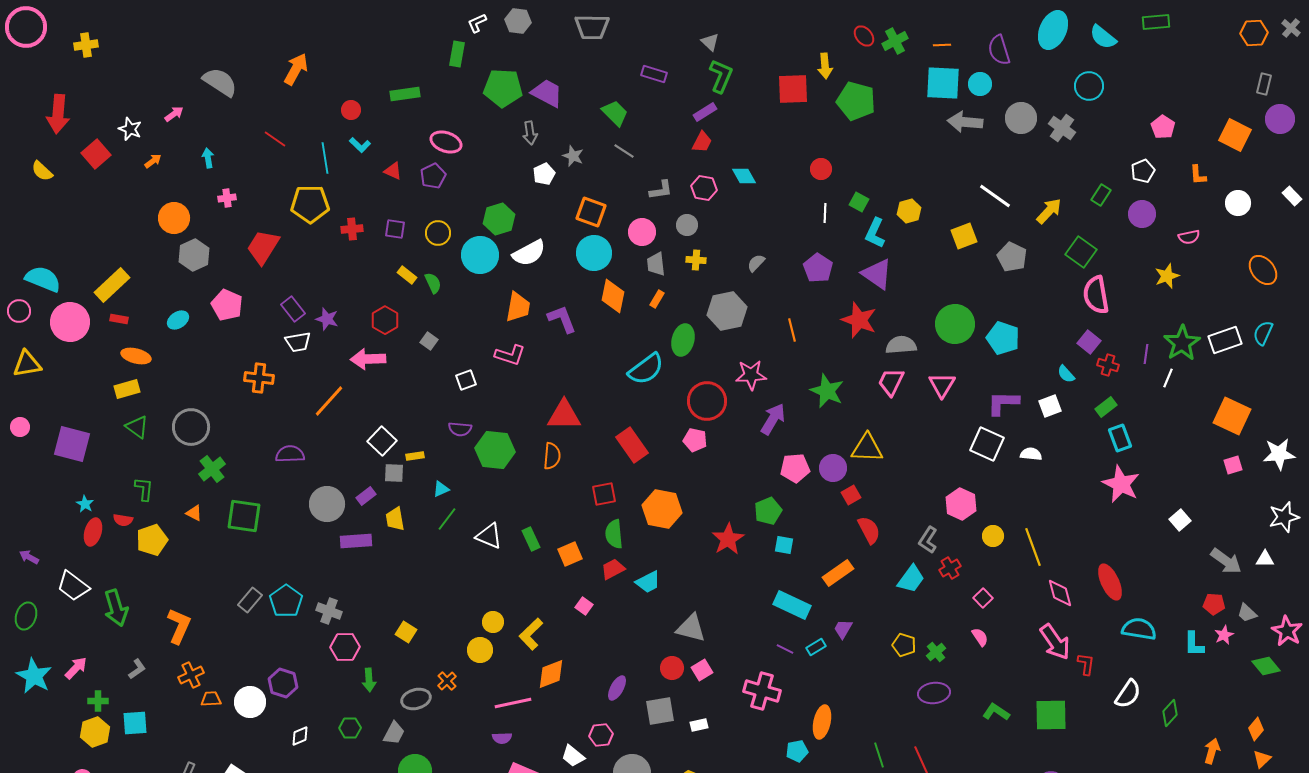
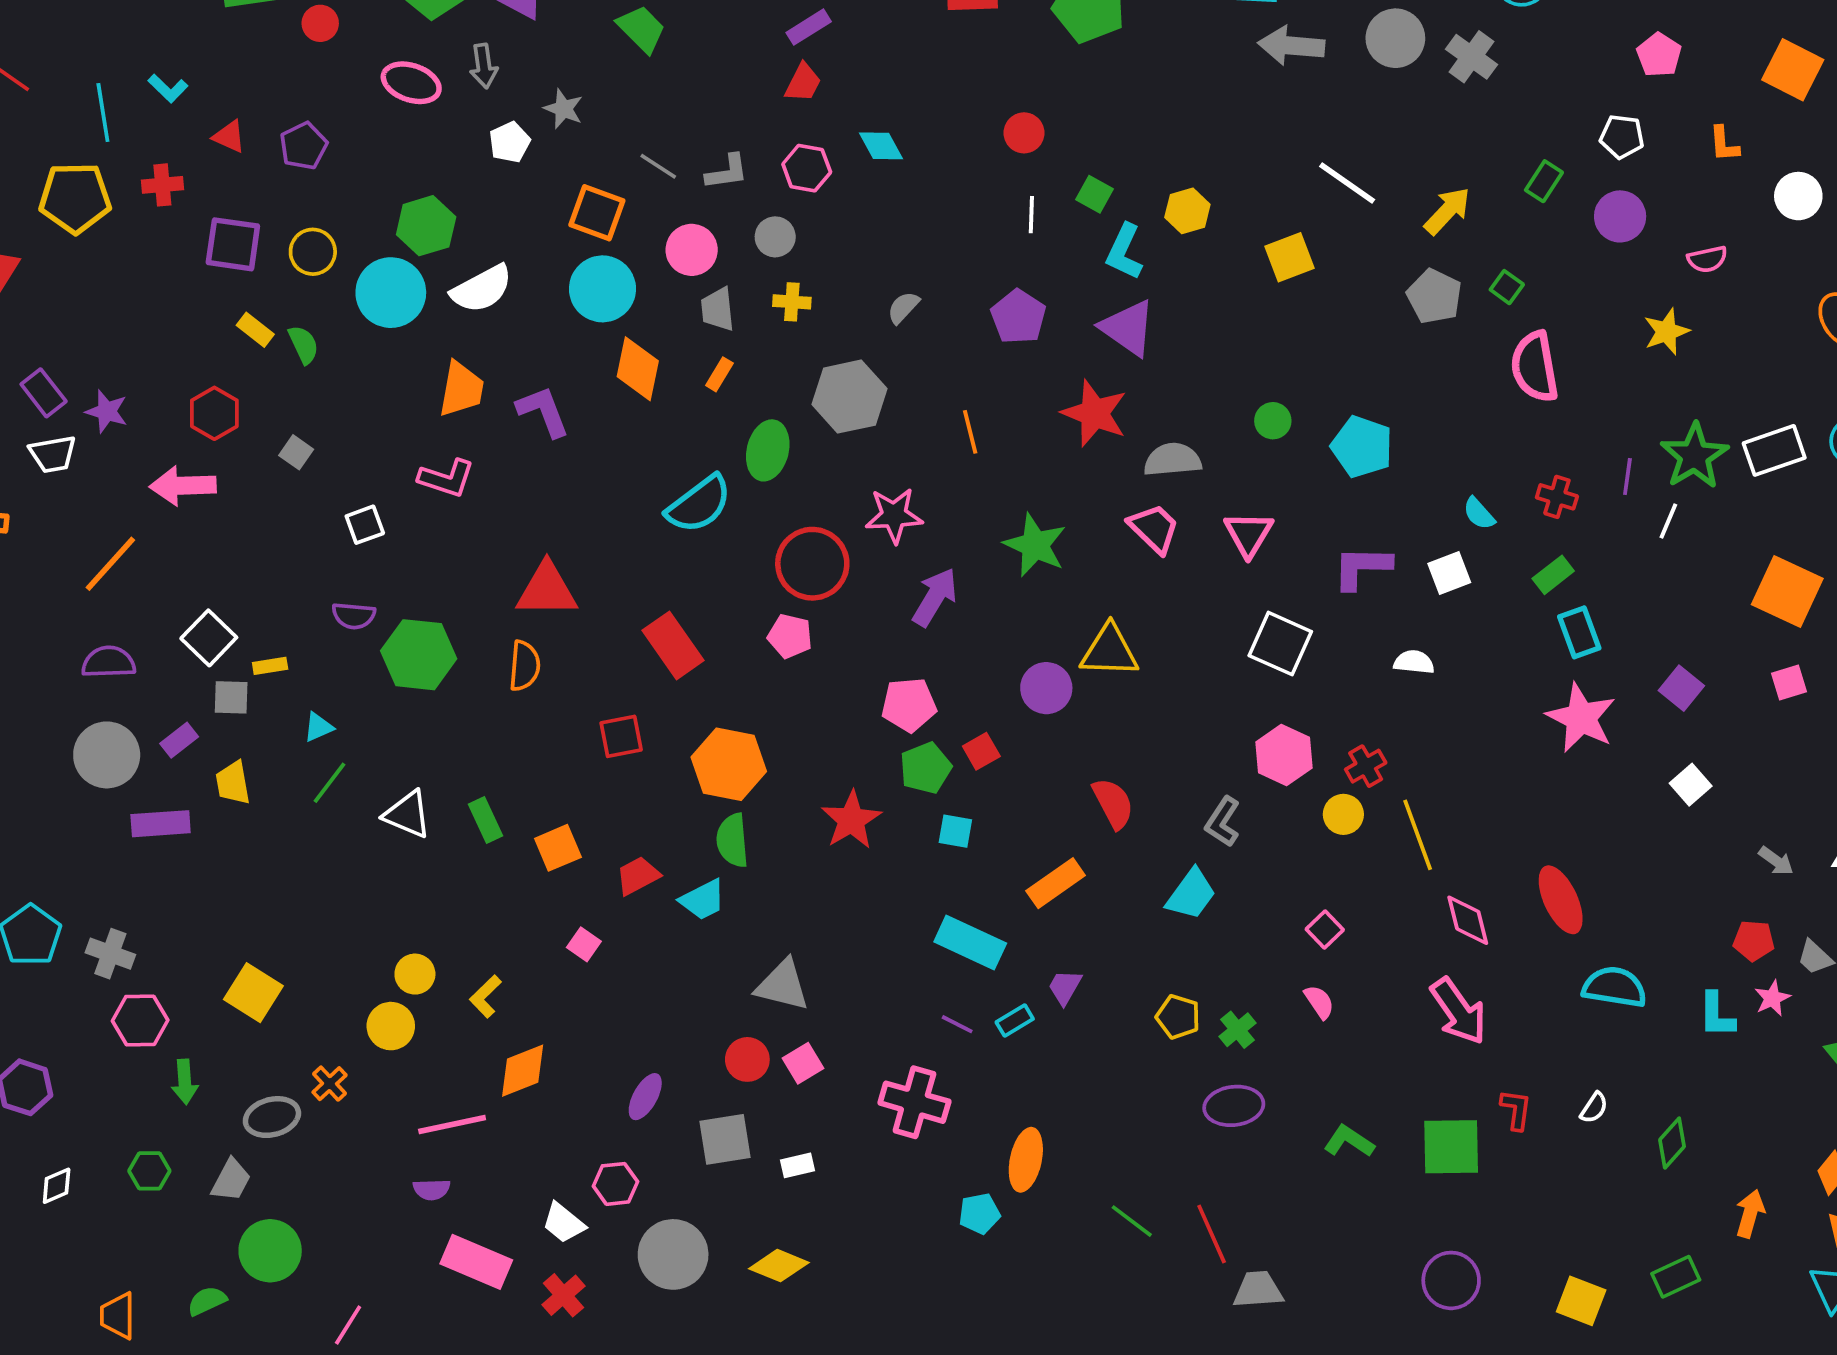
red circle: (351, 110) -> (320, 23), moved
pink ellipse: (446, 142) -> (411, 83), moved
gray line: (624, 151) -> (658, 166), moved
white pentagon: (1143, 171) -> (1622, 137), turned 30
red cross: (352, 229) -> (162, 185), moved
purple square: (395, 229) -> (233, 244), size x1.5
green square: (1081, 252) -> (1507, 287), size x0.6
gray pentagon: (1012, 257) -> (1434, 296), moved
green circle: (955, 324) -> (1273, 421), size x0.5
purple square: (1089, 342) -> (1681, 688), moved
pink trapezoid: (891, 382) -> (1154, 528), turned 108
white square: (987, 444) -> (1280, 644), moved
purple semicircle: (290, 454) -> (109, 662), moved
pink pentagon: (795, 468) -> (909, 705), moved
red square: (851, 495) -> (981, 751), moved
green semicircle: (614, 534) -> (732, 840), moved
gray arrow: (1226, 561) -> (1776, 861), size x0.6
red cross: (950, 568) -> (1366, 766), moved
yellow square: (406, 632) -> (253, 993), size x1.4
yellow L-shape: (531, 634) -> (485, 996), size x0.7
red L-shape: (1086, 664) -> (1516, 1110), moved
white semicircle: (1128, 694) -> (1594, 1108), size x0.6
green line: (879, 755) -> (1132, 1221), turned -35

